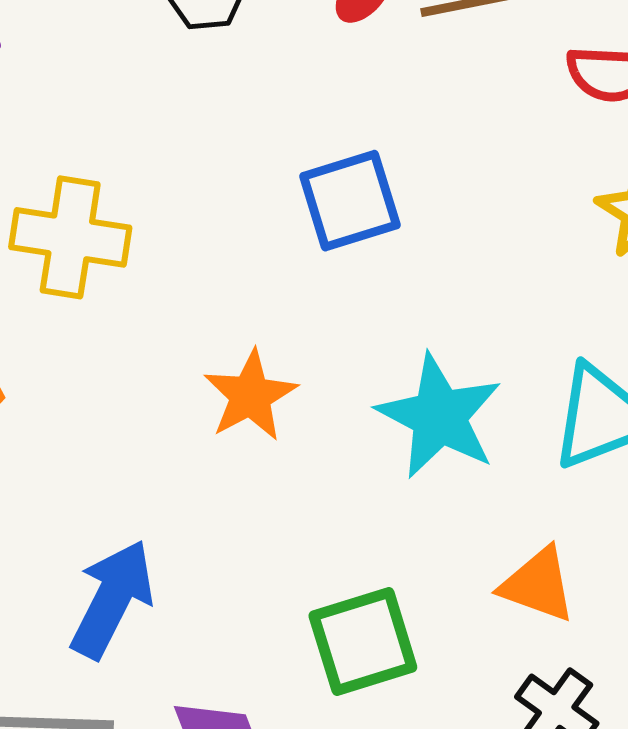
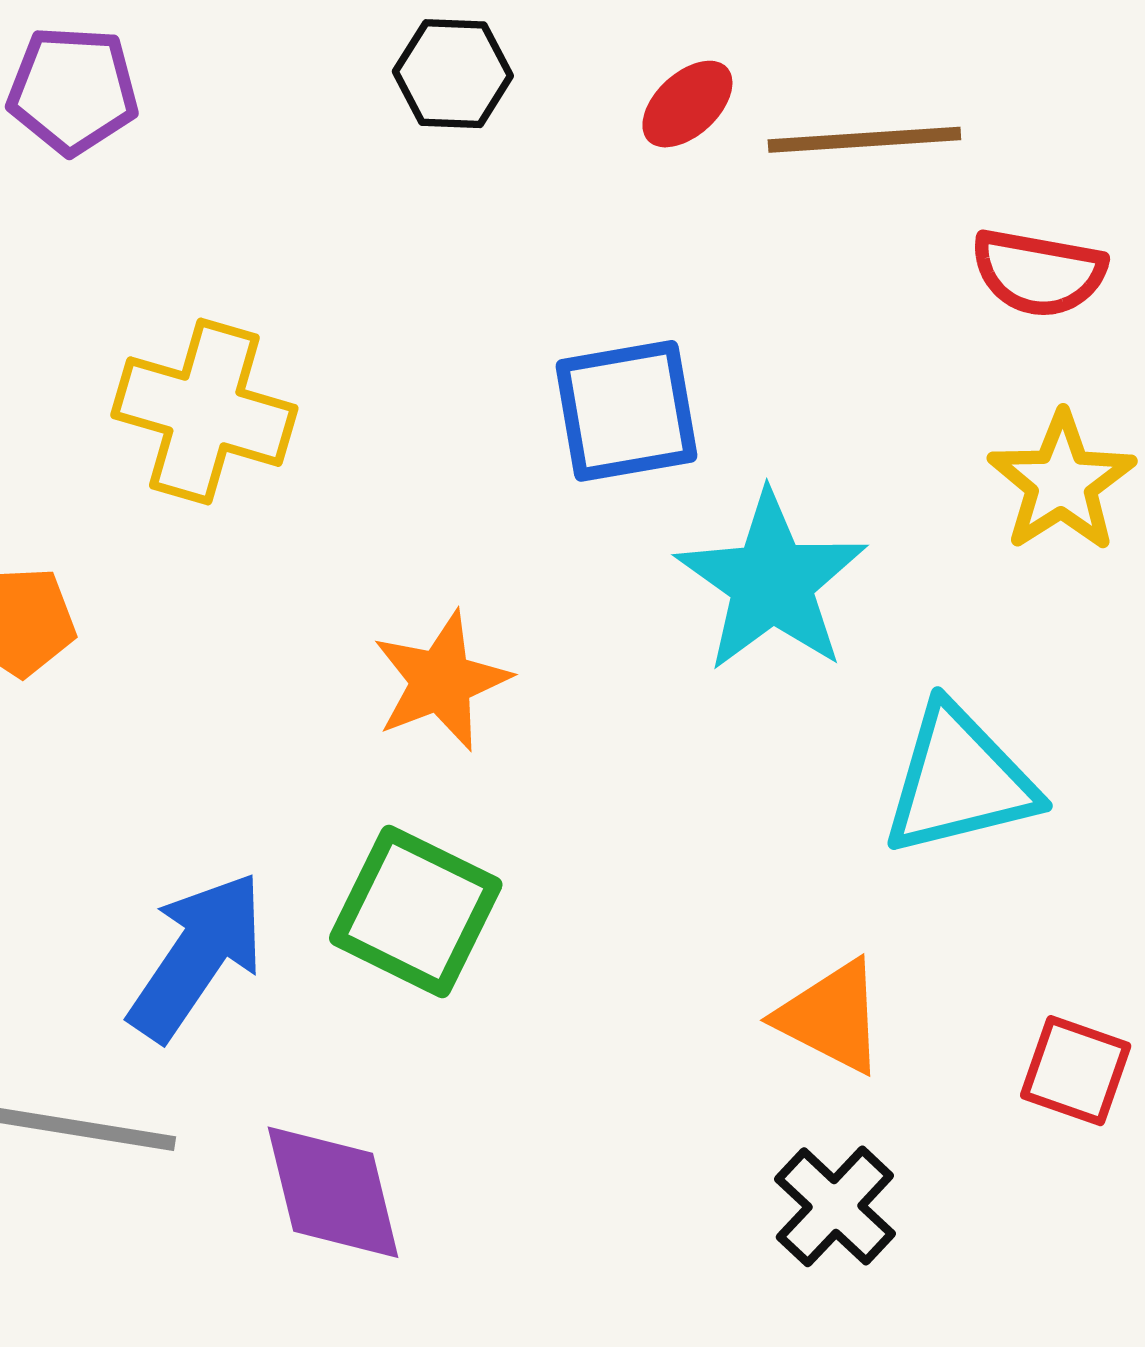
cyan star: (439, 416) -> (772, 582), moved
green square: (363, 641) -> (416, 911), moved, turned 36

